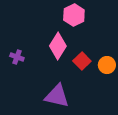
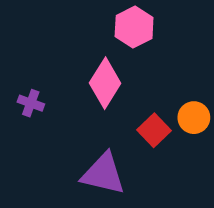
red square: (82, 61) -> (154, 130), moved

